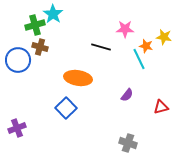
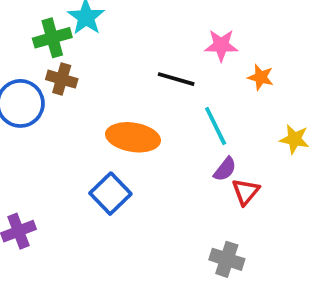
yellow star: (164, 37) -> (294, 139), moved
cyan line: (139, 59) -> (216, 126), moved
red triangle: (161, 107) -> (246, 192), moved, turned -35

